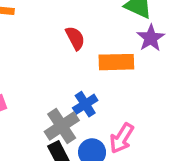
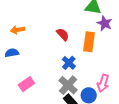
orange rectangle: (116, 62) -> (89, 42), turned -66
blue cross: (85, 104) -> (69, 63), moved

